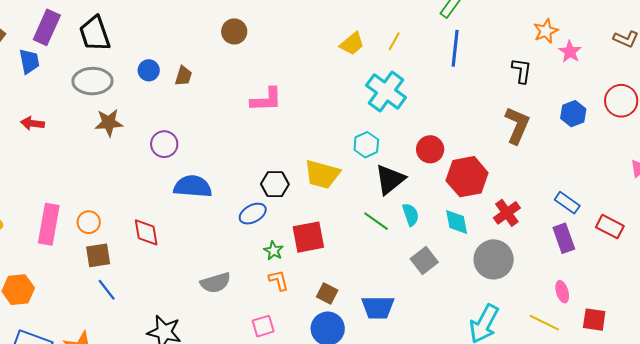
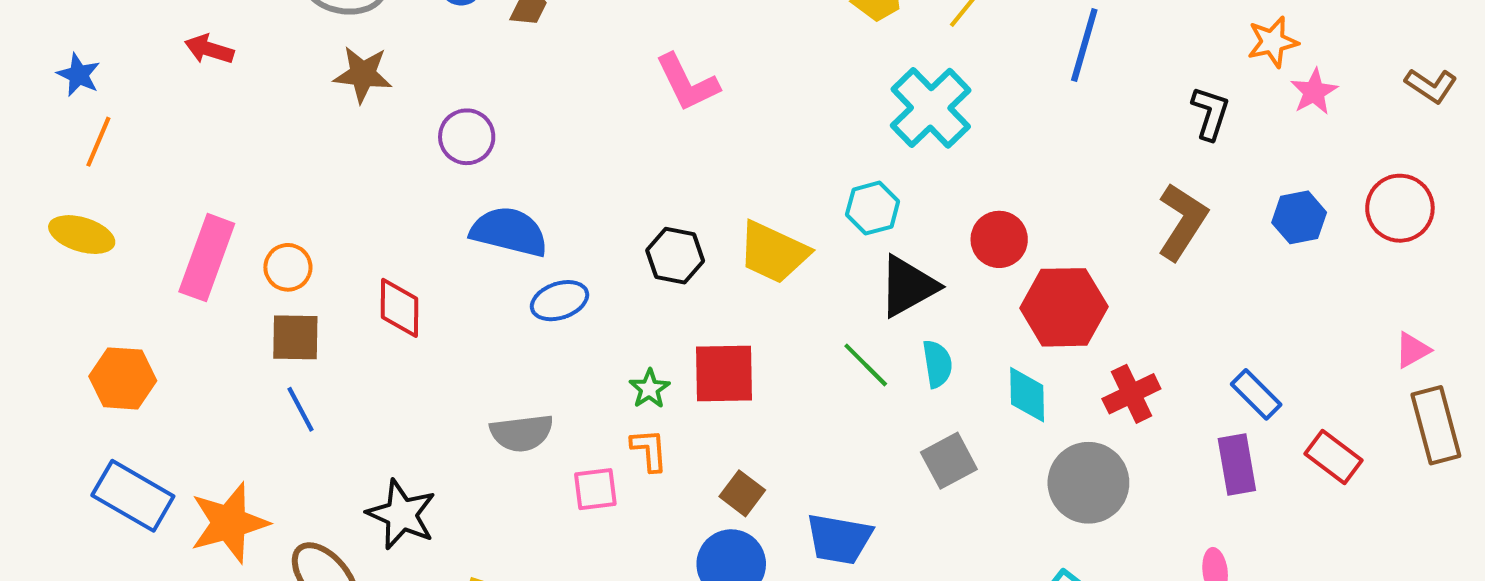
pink L-shape: (266, 100) -> (687, 83), turned 56
blue ellipse: (253, 214) -> (560, 301), moved
pink square: (263, 326) -> (595, 489), moved

